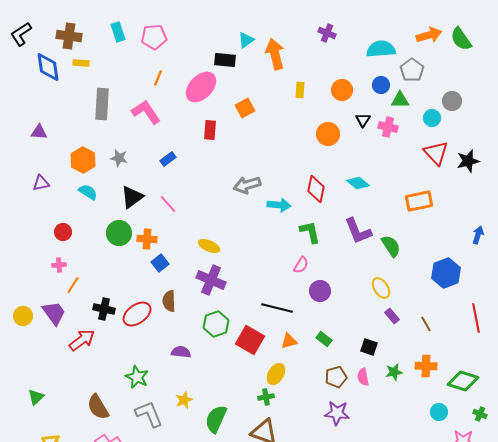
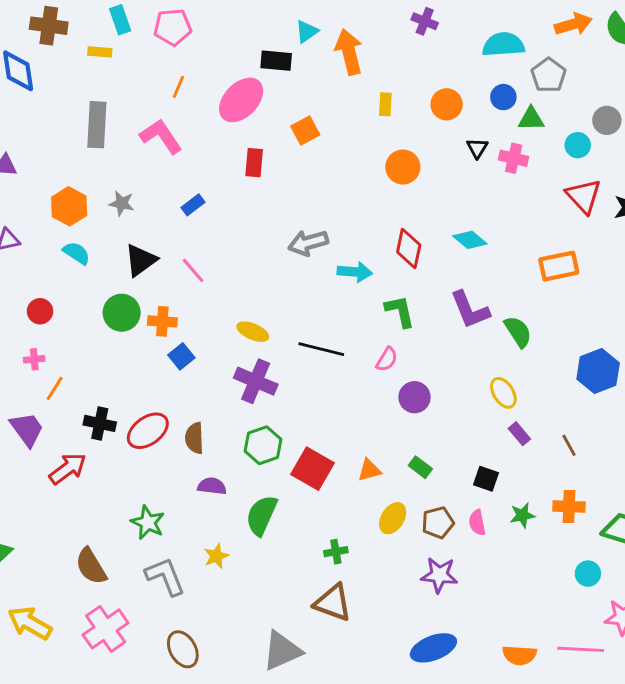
yellow rectangle: (81, 63) -> (100, 52), moved
orange circle: (328, 134) -> (403, 167), moved
brown semicircle: (169, 301) -> (194, 438), moved
black line: (277, 308) -> (321, 349), moved
yellow ellipse: (276, 374) -> (393, 518), moved
green semicircle: (216, 419) -> (261, 515), moved

